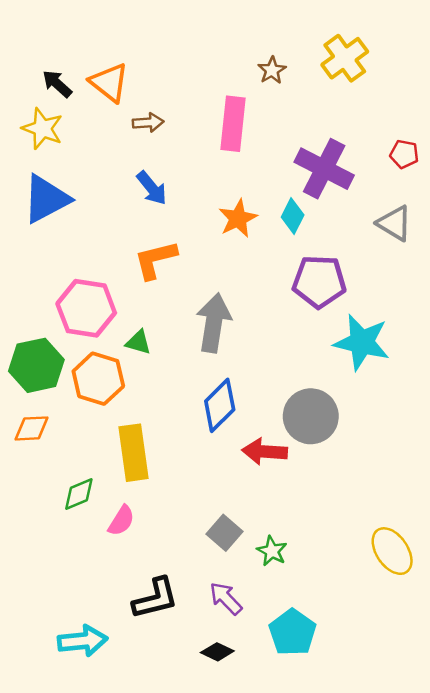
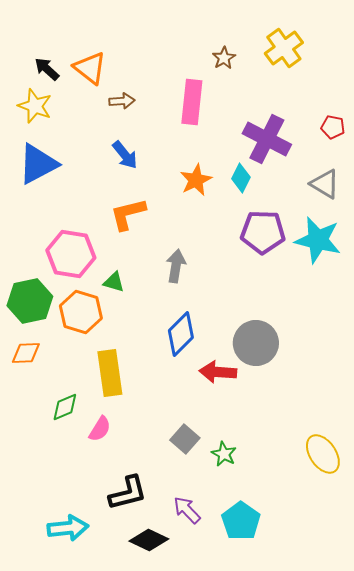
gray arrow: (214, 323) -> (176, 266), size x0.7
cyan star: (362, 342) -> (318, 240), moved
purple arrow: (226, 598) -> (187, 510), moved
black diamond: (217, 652) -> (149, 540), moved, size x1.4

